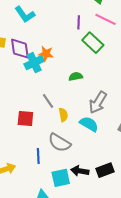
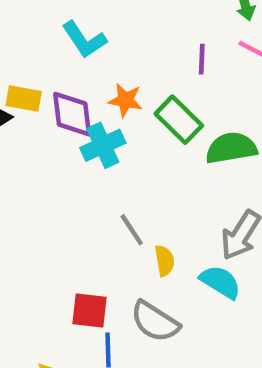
green rectangle: (93, 43) -> (179, 120), moved
orange star: (46, 54) -> (125, 100), moved
green semicircle: (76, 76) -> (231, 148), moved, size x1.6
red square: (25, 118) -> (89, 310), moved

